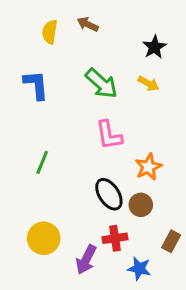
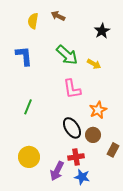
yellow arrow: (148, 83) -> (94, 64), moved
brown rectangle: (171, 241) -> (113, 150), moved
blue star: (139, 269) -> (82, 177), moved

